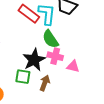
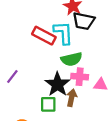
green semicircle: (50, 39) -> (72, 59), turned -60
brown arrow: (45, 83) -> (72, 98), moved

